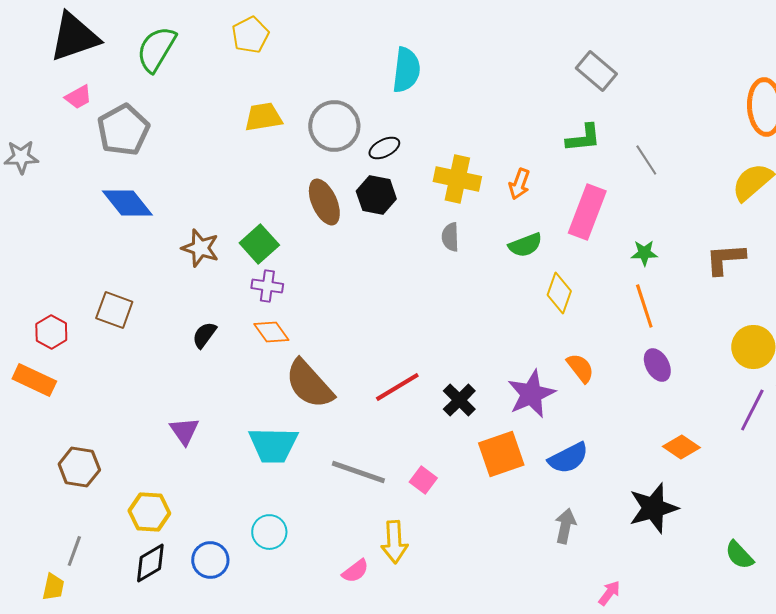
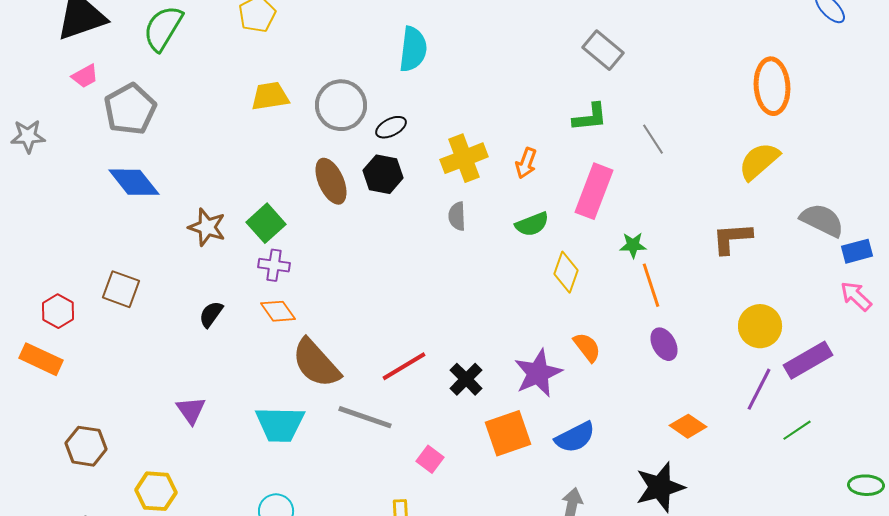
yellow cross: (457, 179) -> (464, 158), turned -33
green star: (644, 253) -> (633, 245), moved
gray line: (358, 472) -> (365, 417), moved

